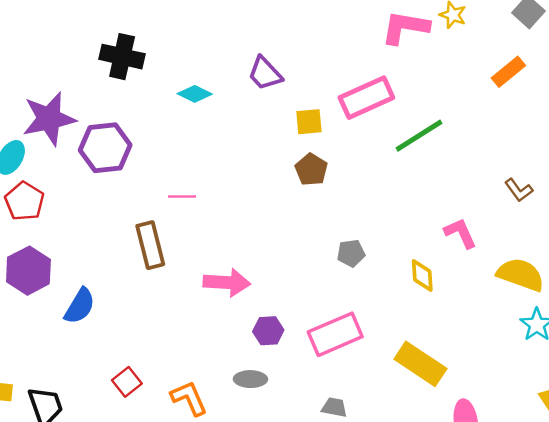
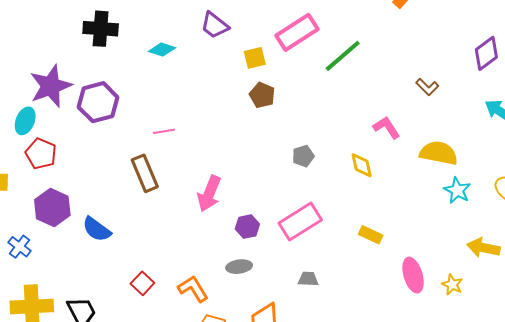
pink arrow: (227, 282) -> (209, 194), turned 117
blue semicircle: (80, 306) -> (97, 229), turned 104
yellow rectangle: (420, 364) -> (371, 235), size x0.6

